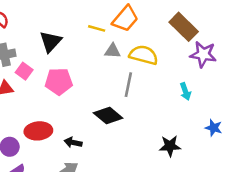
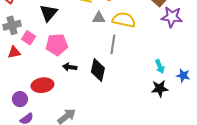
cyan arrow: (185, 91) -> (160, 66), moved
black diamond: (108, 115) -> (98, 70), turned 65
black arrow: (73, 142) -> (70, 67), moved
black star: (170, 146) -> (160, 88), moved

